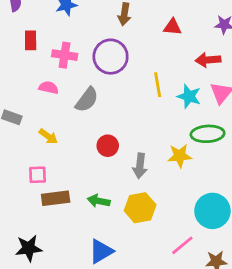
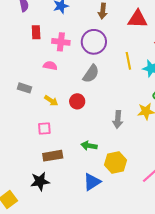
red triangle: (172, 27) -> (138, 19), size x1.5
gray semicircle: (87, 100) -> (91, 74), moved
red circle: (108, 146) -> (77, 101), moved
brown rectangle: (56, 198) -> (53, 156), moved
yellow hexagon: (140, 208) -> (116, 162), moved

